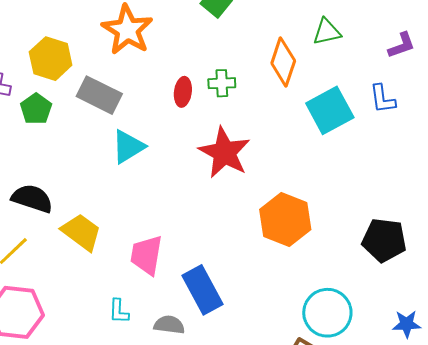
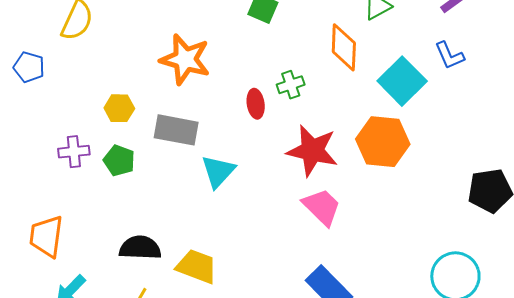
yellow hexagon: (51, 59) -> (119, 108), size x0.7
orange hexagon: (285, 219) -> (383, 142), moved
pink trapezoid: (146, 255) -> (322, 207), moved, turned 141

